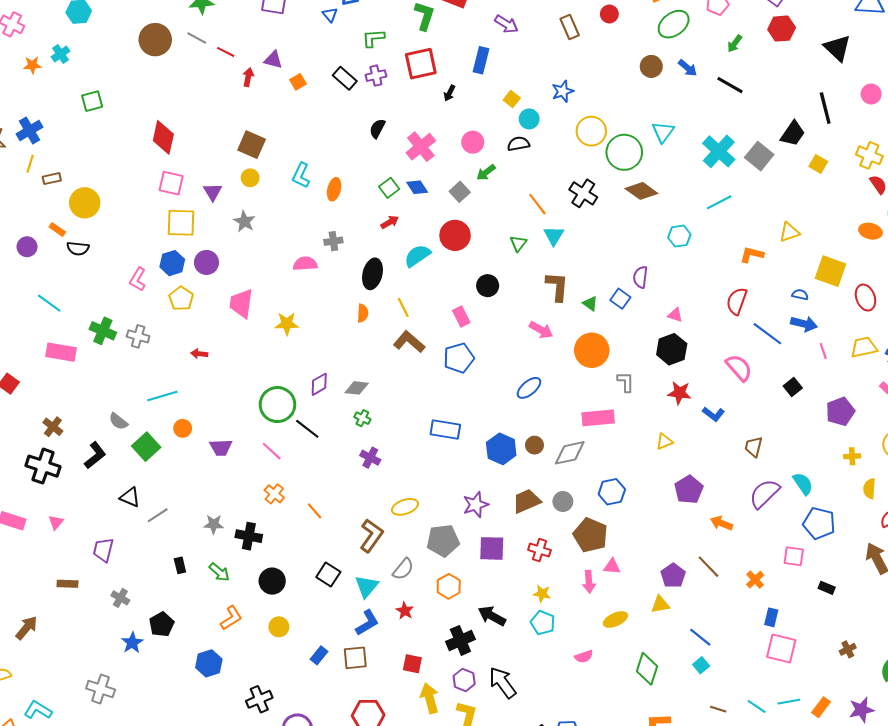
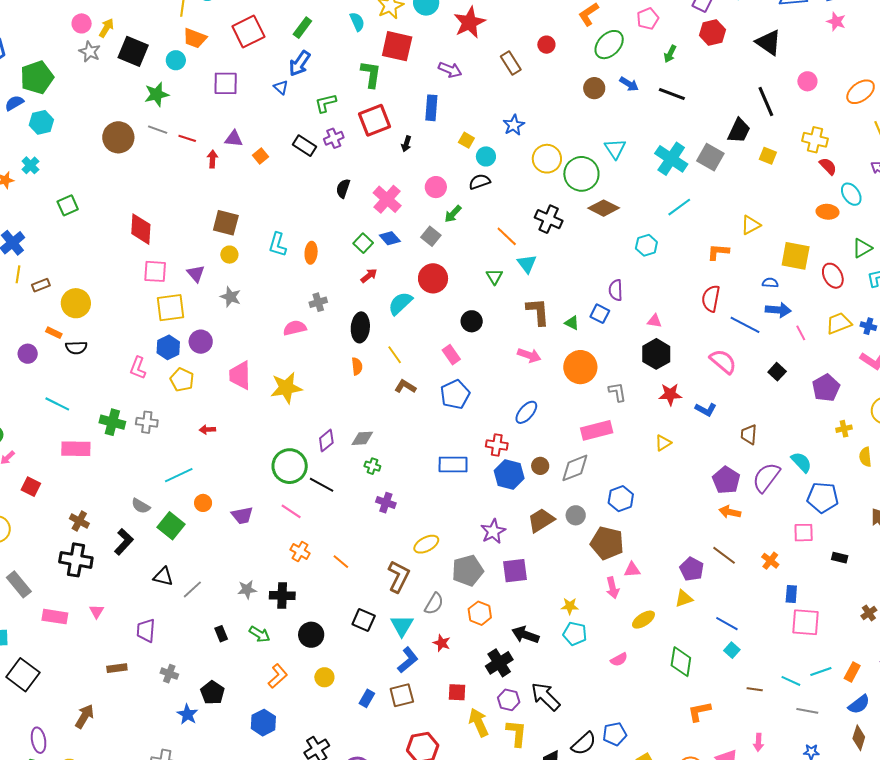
yellow star: (287, 324) -> (286, 388), size x1.4
brown L-shape: (409, 342) -> (405, 387), size x0.7
purple pentagon: (689, 490) -> (726, 480), moved
red cross: (539, 550) -> (497, 445), moved

